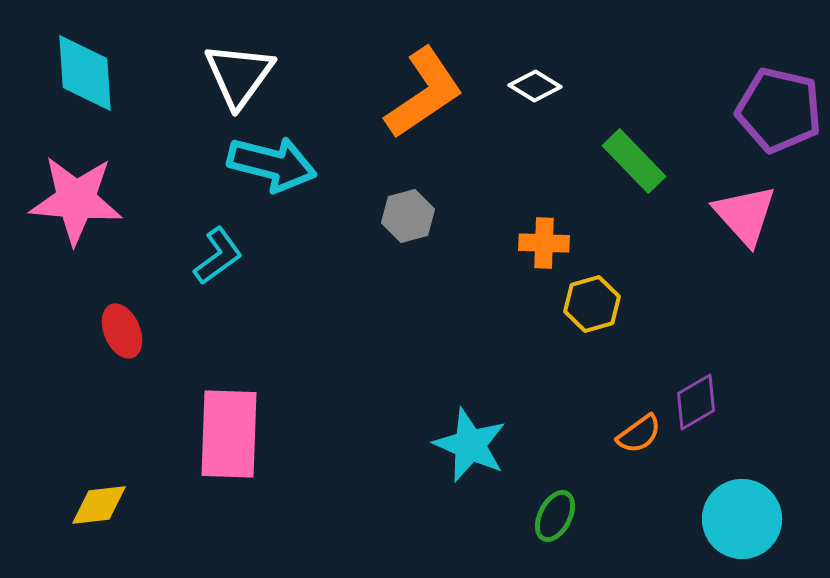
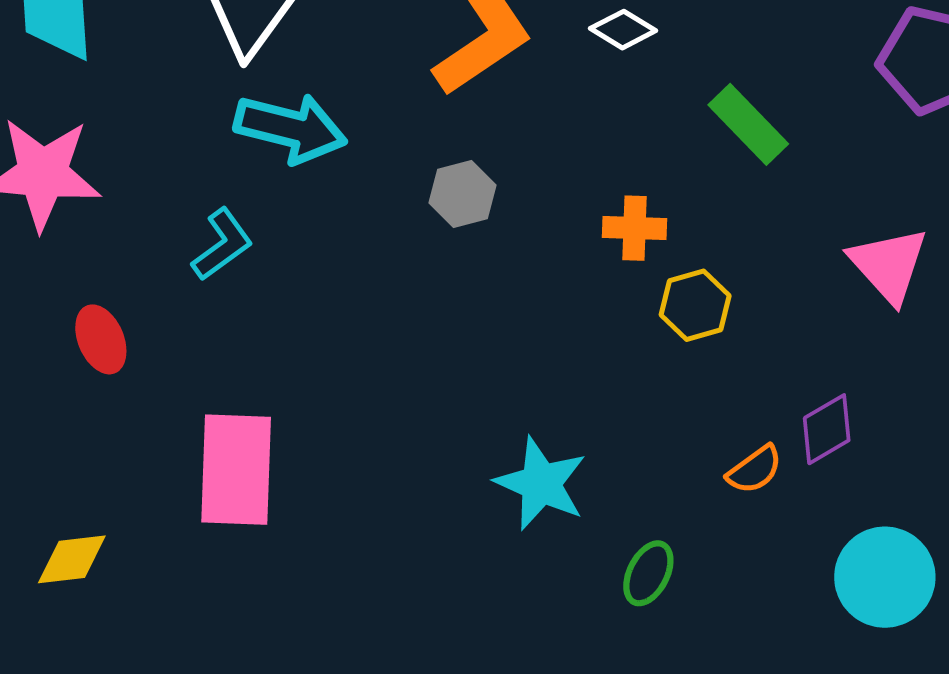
pink triangle: (745, 215) -> (889, 265), moved

